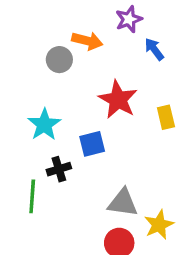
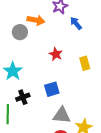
red star: (118, 100) -> (56, 54), size x0.6
blue square: (92, 144) -> (52, 89), moved

